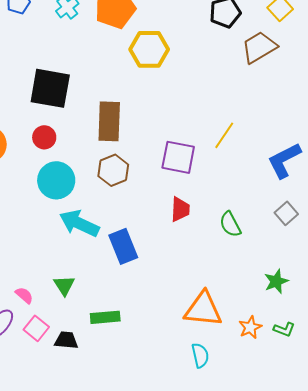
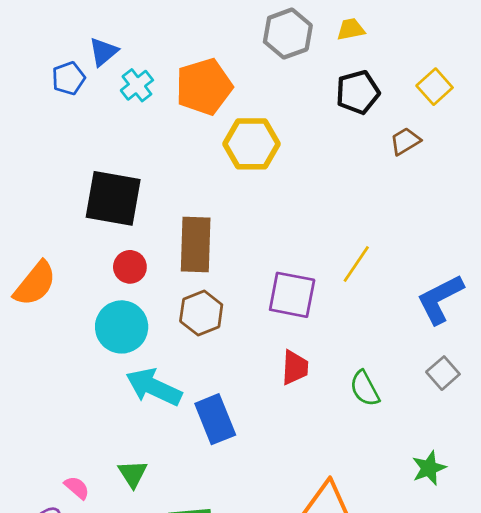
brown trapezoid: (259, 47) -> (405, 141), size x0.6
red circle: (44, 137) -> (130, 267), moved

